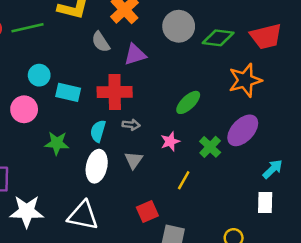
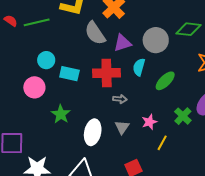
gray circle: (179, 26) -> (156, 40), moved
gray semicircle: (101, 42) -> (95, 33), size x1.4
cyan semicircle: (98, 131) -> (139, 67), moved
pink star: (170, 141) -> (149, 122), moved
green star: (57, 143) -> (61, 114), turned 30

